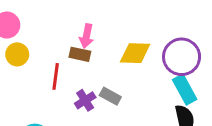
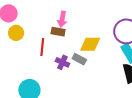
yellow diamond: (135, 53) -> (90, 44), moved
purple cross: (85, 100) -> (62, 62), turned -32

